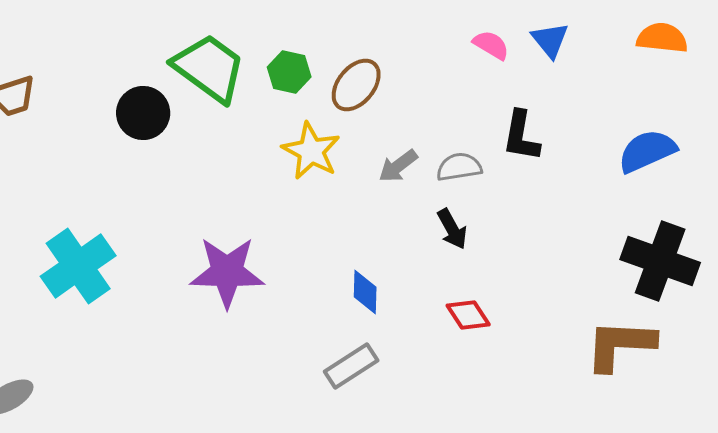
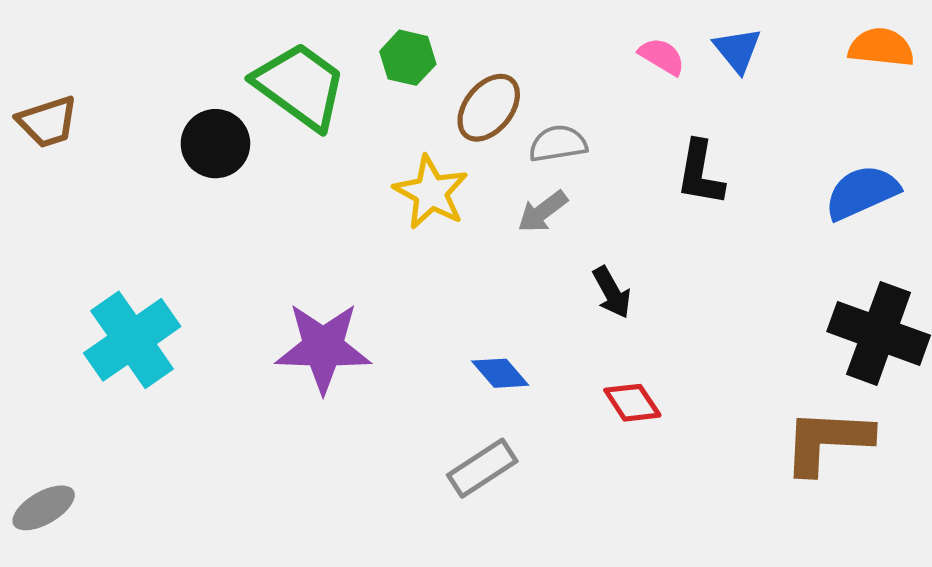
green hexagon: (289, 72) -> (408, 58), moved
gray semicircle: (459, 167) -> (558, 144), moved
blue diamond: (365, 292) -> (500, 373), turned -42

